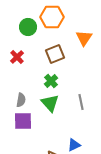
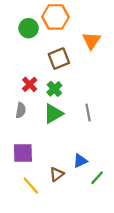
red cross: (17, 57) -> (30, 84), moved
green triangle: (50, 103) -> (53, 114), turned 42
purple square: (23, 121) -> (23, 153), moved

